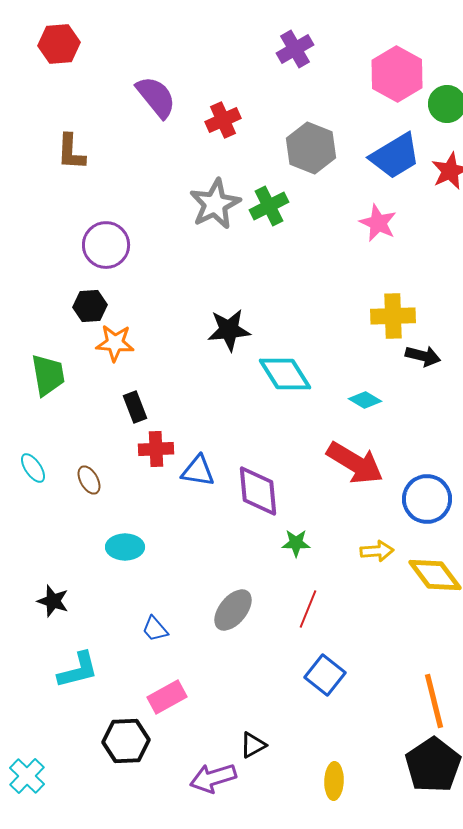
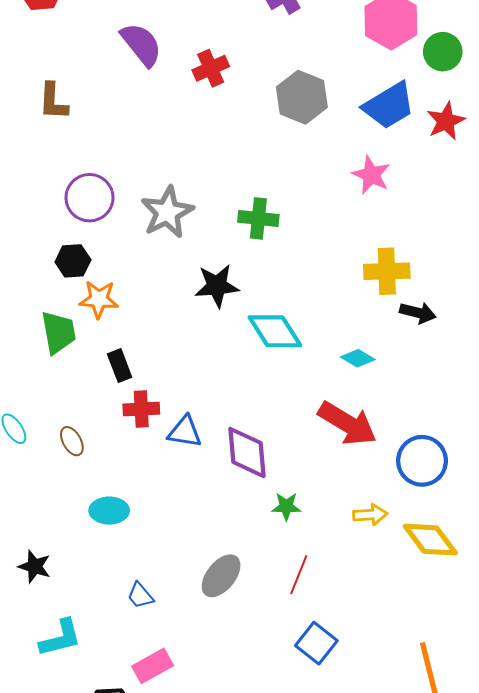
gray star: (215, 204) -> (167, 212), moved
green cross: (269, 206) -> (258, 218), moved, turned 33
green trapezoid: (48, 375) -> (58, 332), moved

